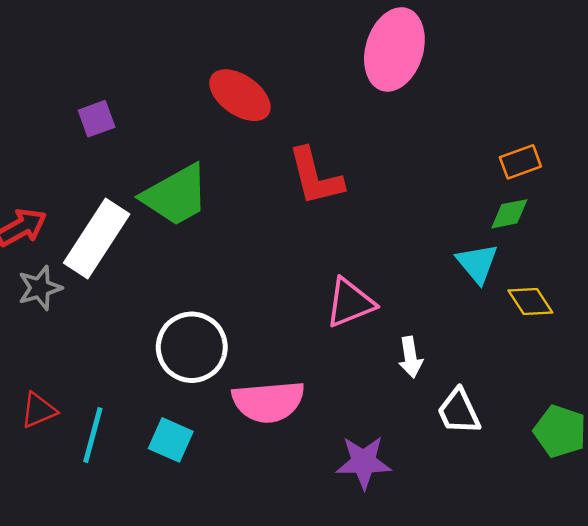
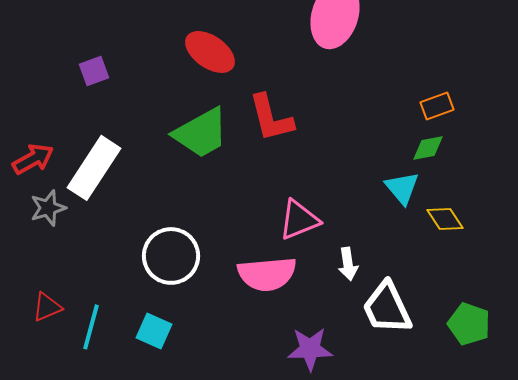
green trapezoid: (176, 195) -> (201, 133), moved
pink semicircle: (268, 402) -> (267, 274), moved
white trapezoid: (459, 411) -> (387, 308), size x1.4

